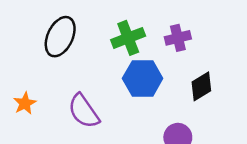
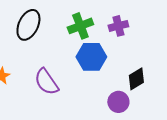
black diamond: (201, 86) -> (136, 79), moved

